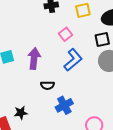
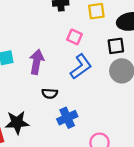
pink square: (66, 34) -> (74, 37), turned -32
black star: (21, 113) -> (17, 123), size x1.5

